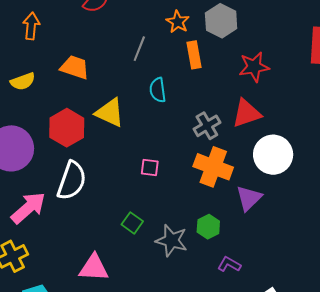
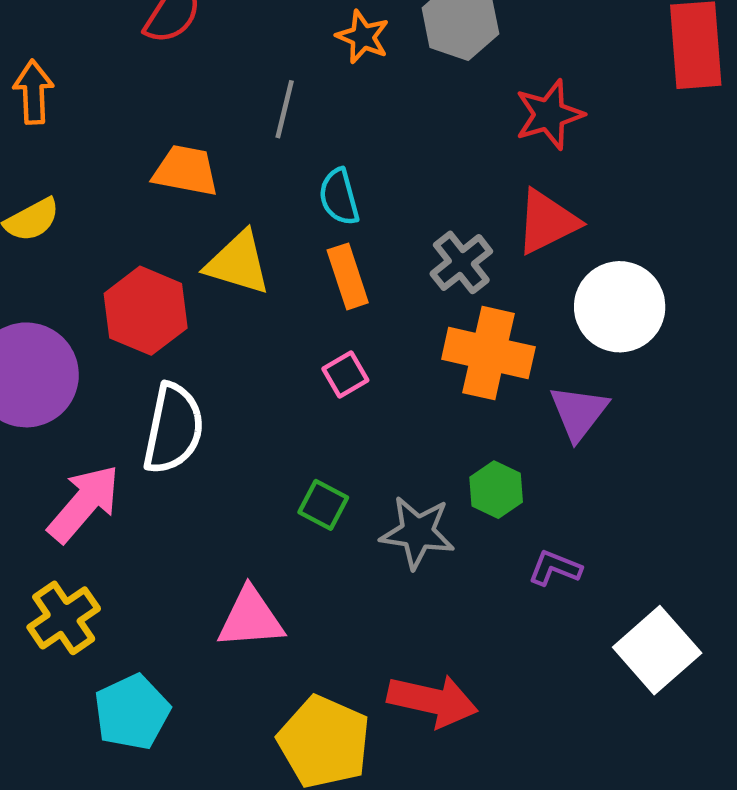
orange rectangle: (194, 55) -> (348, 276), moved
orange trapezoid: (75, 67) -> (186, 171), moved
pink square: (150, 168) -> (345, 375), turned -30

